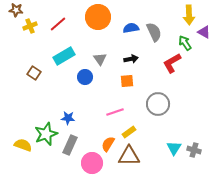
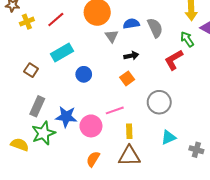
gray triangle: (100, 59) -> (112, 36), moved
orange square: (127, 81) -> (127, 78), turned -32
blue star: (68, 118) -> (66, 117), size x1.5
yellow rectangle: (129, 132) -> (129, 131), turned -56
orange semicircle: (108, 144) -> (93, 159), moved
gray rectangle: (70, 145) -> (37, 106), moved
cyan triangle: (174, 148) -> (169, 137), moved, turned 35
pink circle: (92, 163) -> (91, 126), moved

